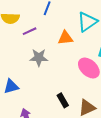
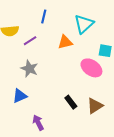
gray star: (39, 58) -> (29, 69), moved, turned 30

